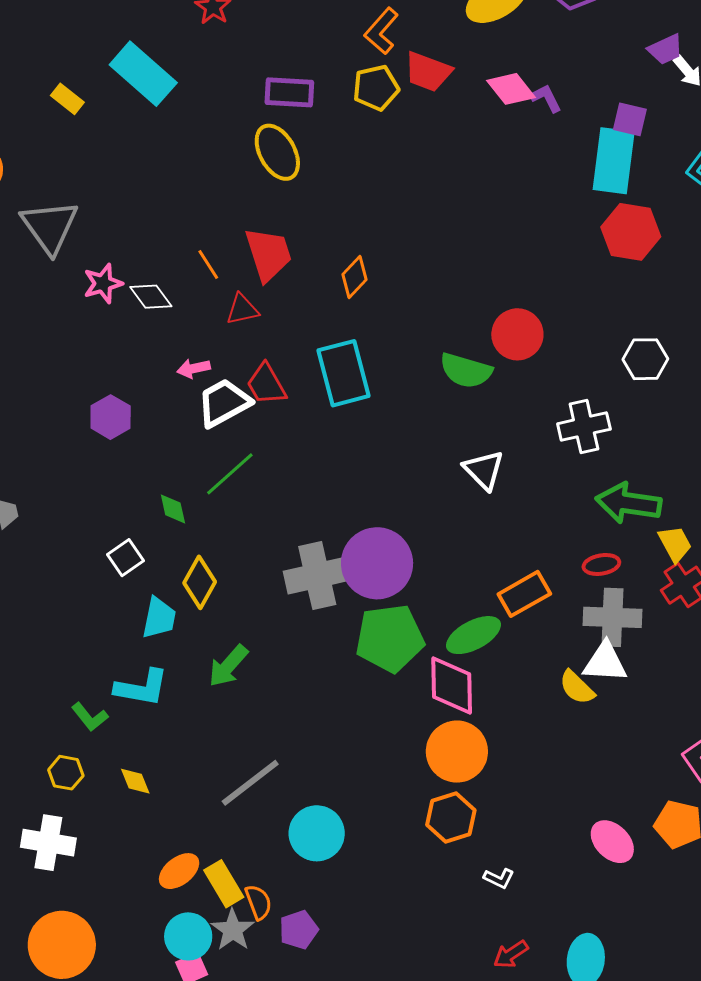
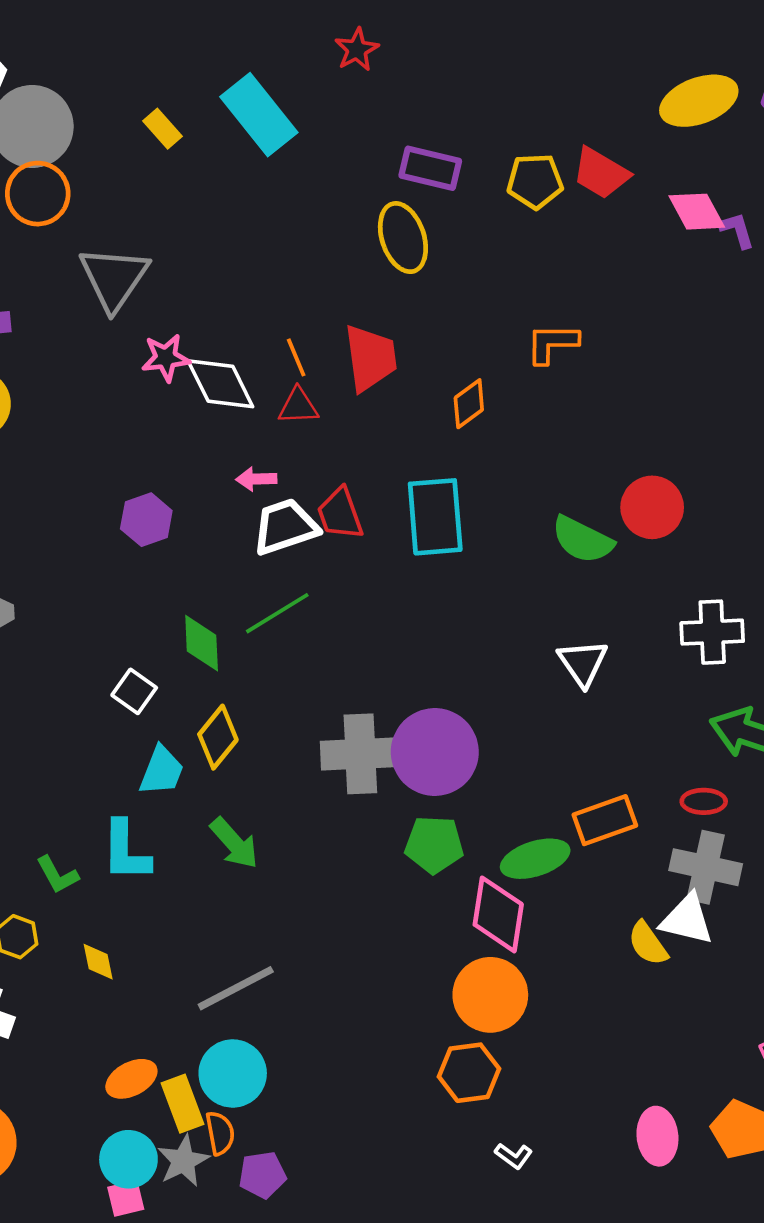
orange L-shape: (381, 31) -> (552, 343), moved, turned 39
white diamond: (151, 297) -> (220, 384), size x1.4
red triangle: (242, 309) -> (298, 406), moved
green diamond: (173, 509) -> (202, 643), size x1.4
white square: (125, 558) -> (134, 691), turned -30
green pentagon: (390, 638) -> (434, 845), size x0.7
green arrow: (228, 666) -> (234, 843), turned -93
cyan L-shape: (142, 688) -> (126, 851), turned 70
cyan circle: (317, 833) -> (233, 1073), moved
pink ellipse: (612, 842) -> (657, 1136), turned 30

